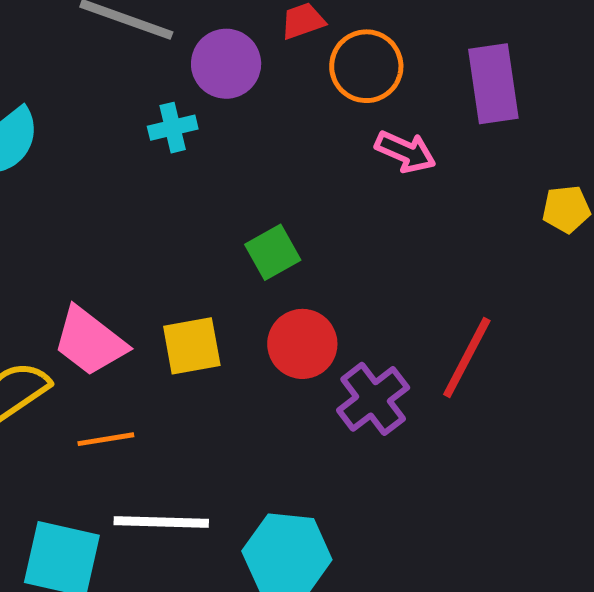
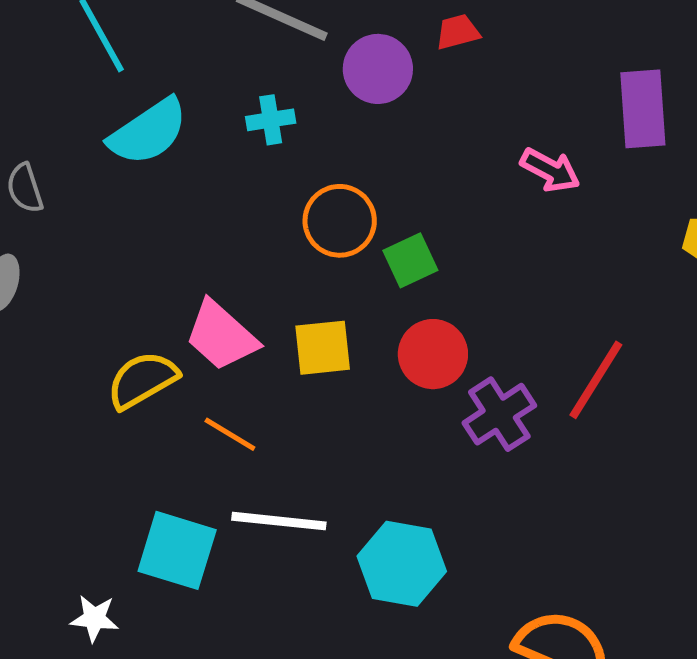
orange circle: (366, 66) -> (340, 221), moved
cyan cross: (173, 128) -> (271, 120), moved
orange line: (106, 439) -> (230, 434), turned 36

